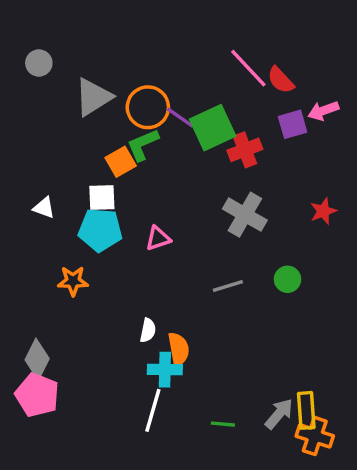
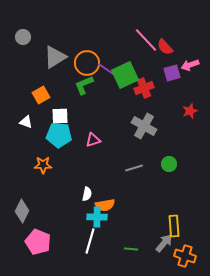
orange square: (121, 162) -> (41, 95), moved
red star: (323, 211) -> (190, 111), moved
orange semicircle: (178, 349) -> (105, 205), turned 90
pink pentagon: (37, 395) -> (38, 242), moved
yellow rectangle: (306, 410) -> (174, 226), moved

